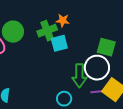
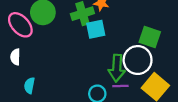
purple line: (98, 92) -> (120, 86), moved

